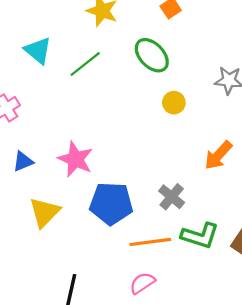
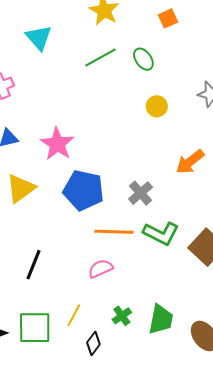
green ellipse: (152, 55) -> (143, 59), size x0.7
green line: (85, 64) -> (100, 58), moved

